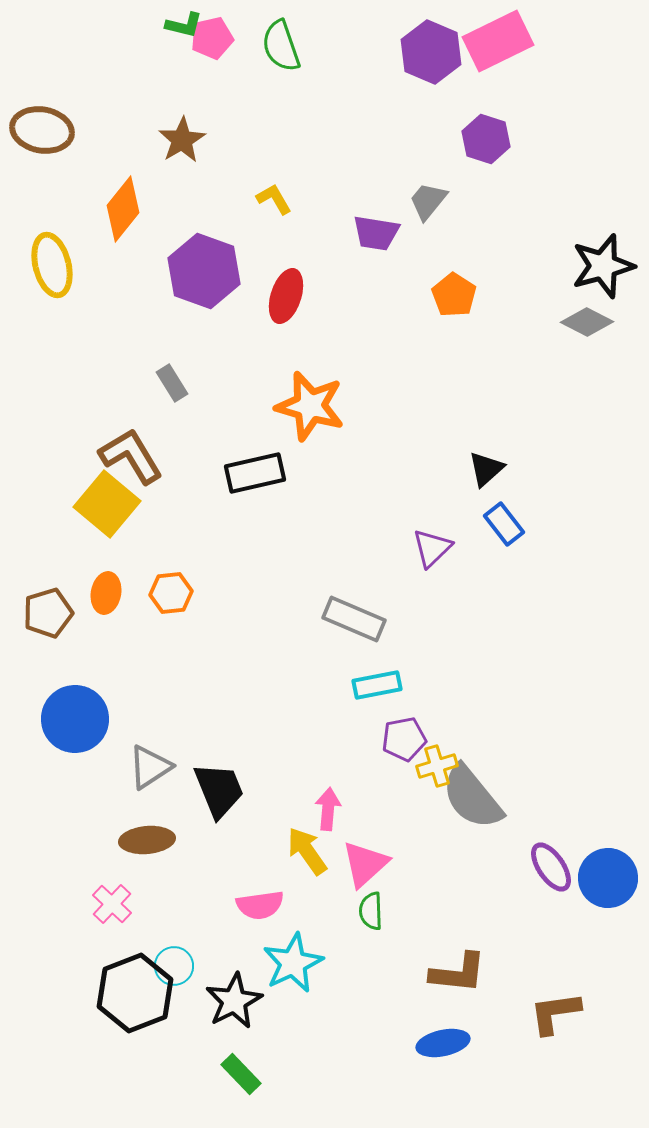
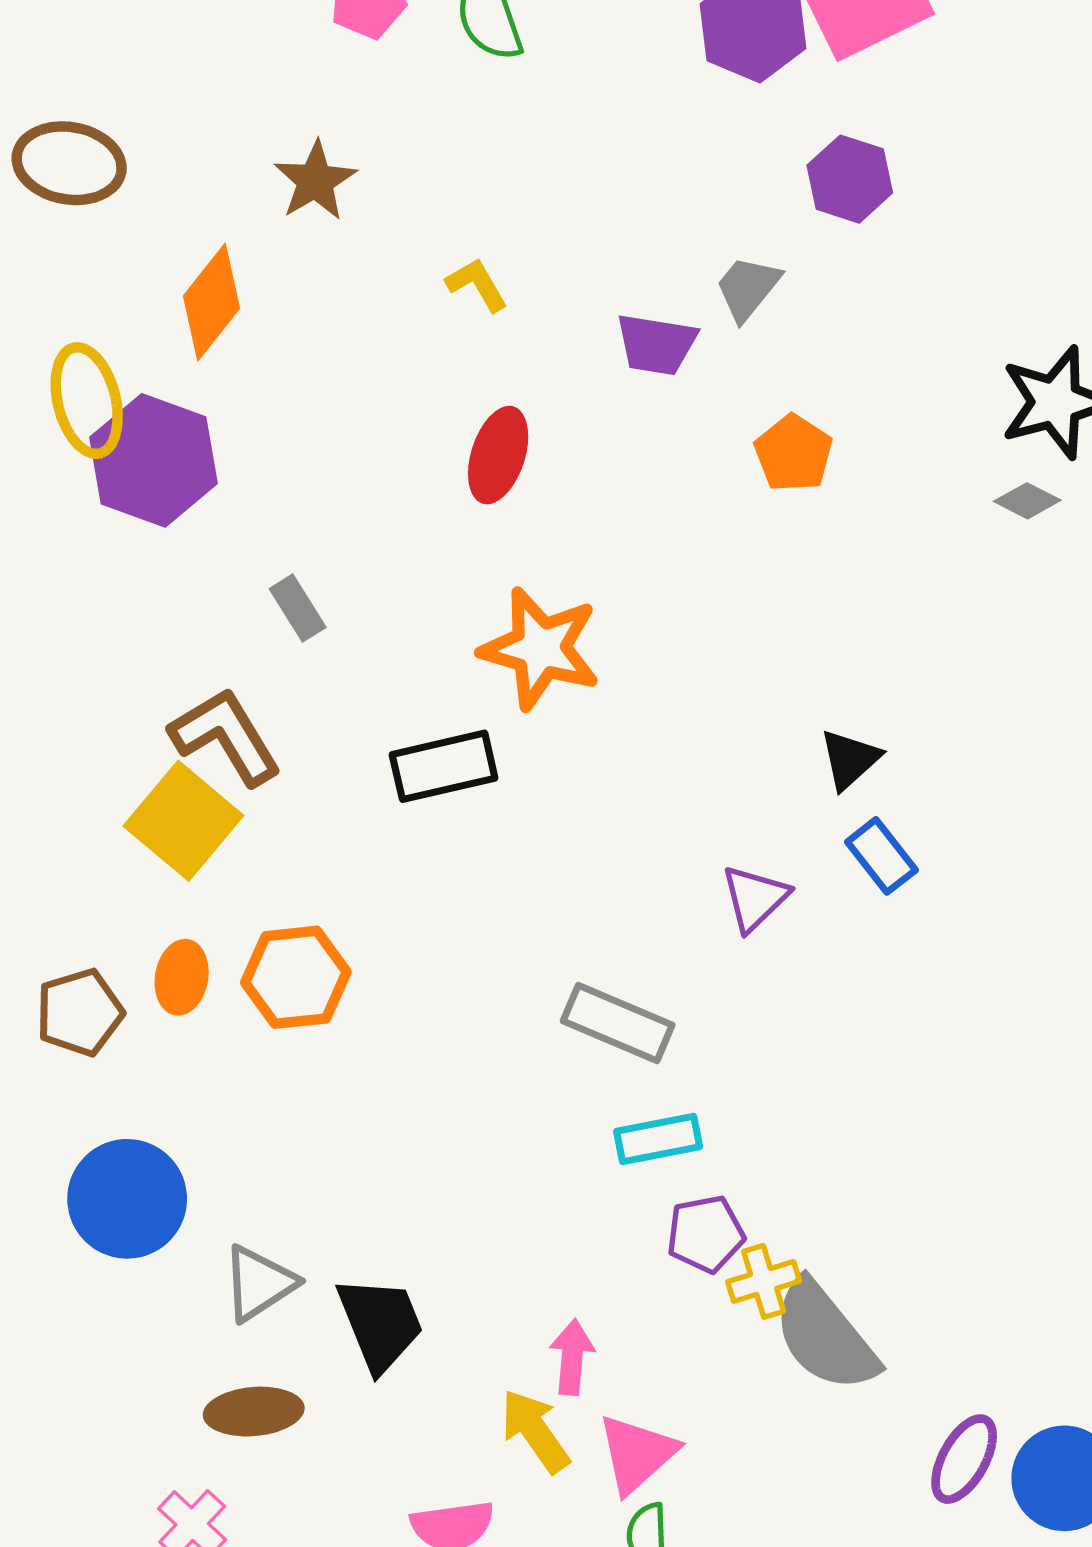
purple hexagon: (204, 271) -> (153, 460), moved
gray diamond: (587, 322) -> (1027, 501), size x0.7
orange hexagon: (171, 593) -> (296, 977), size x1.4
purple ellipse: (551, 867) -> (964, 1459), turned 63

